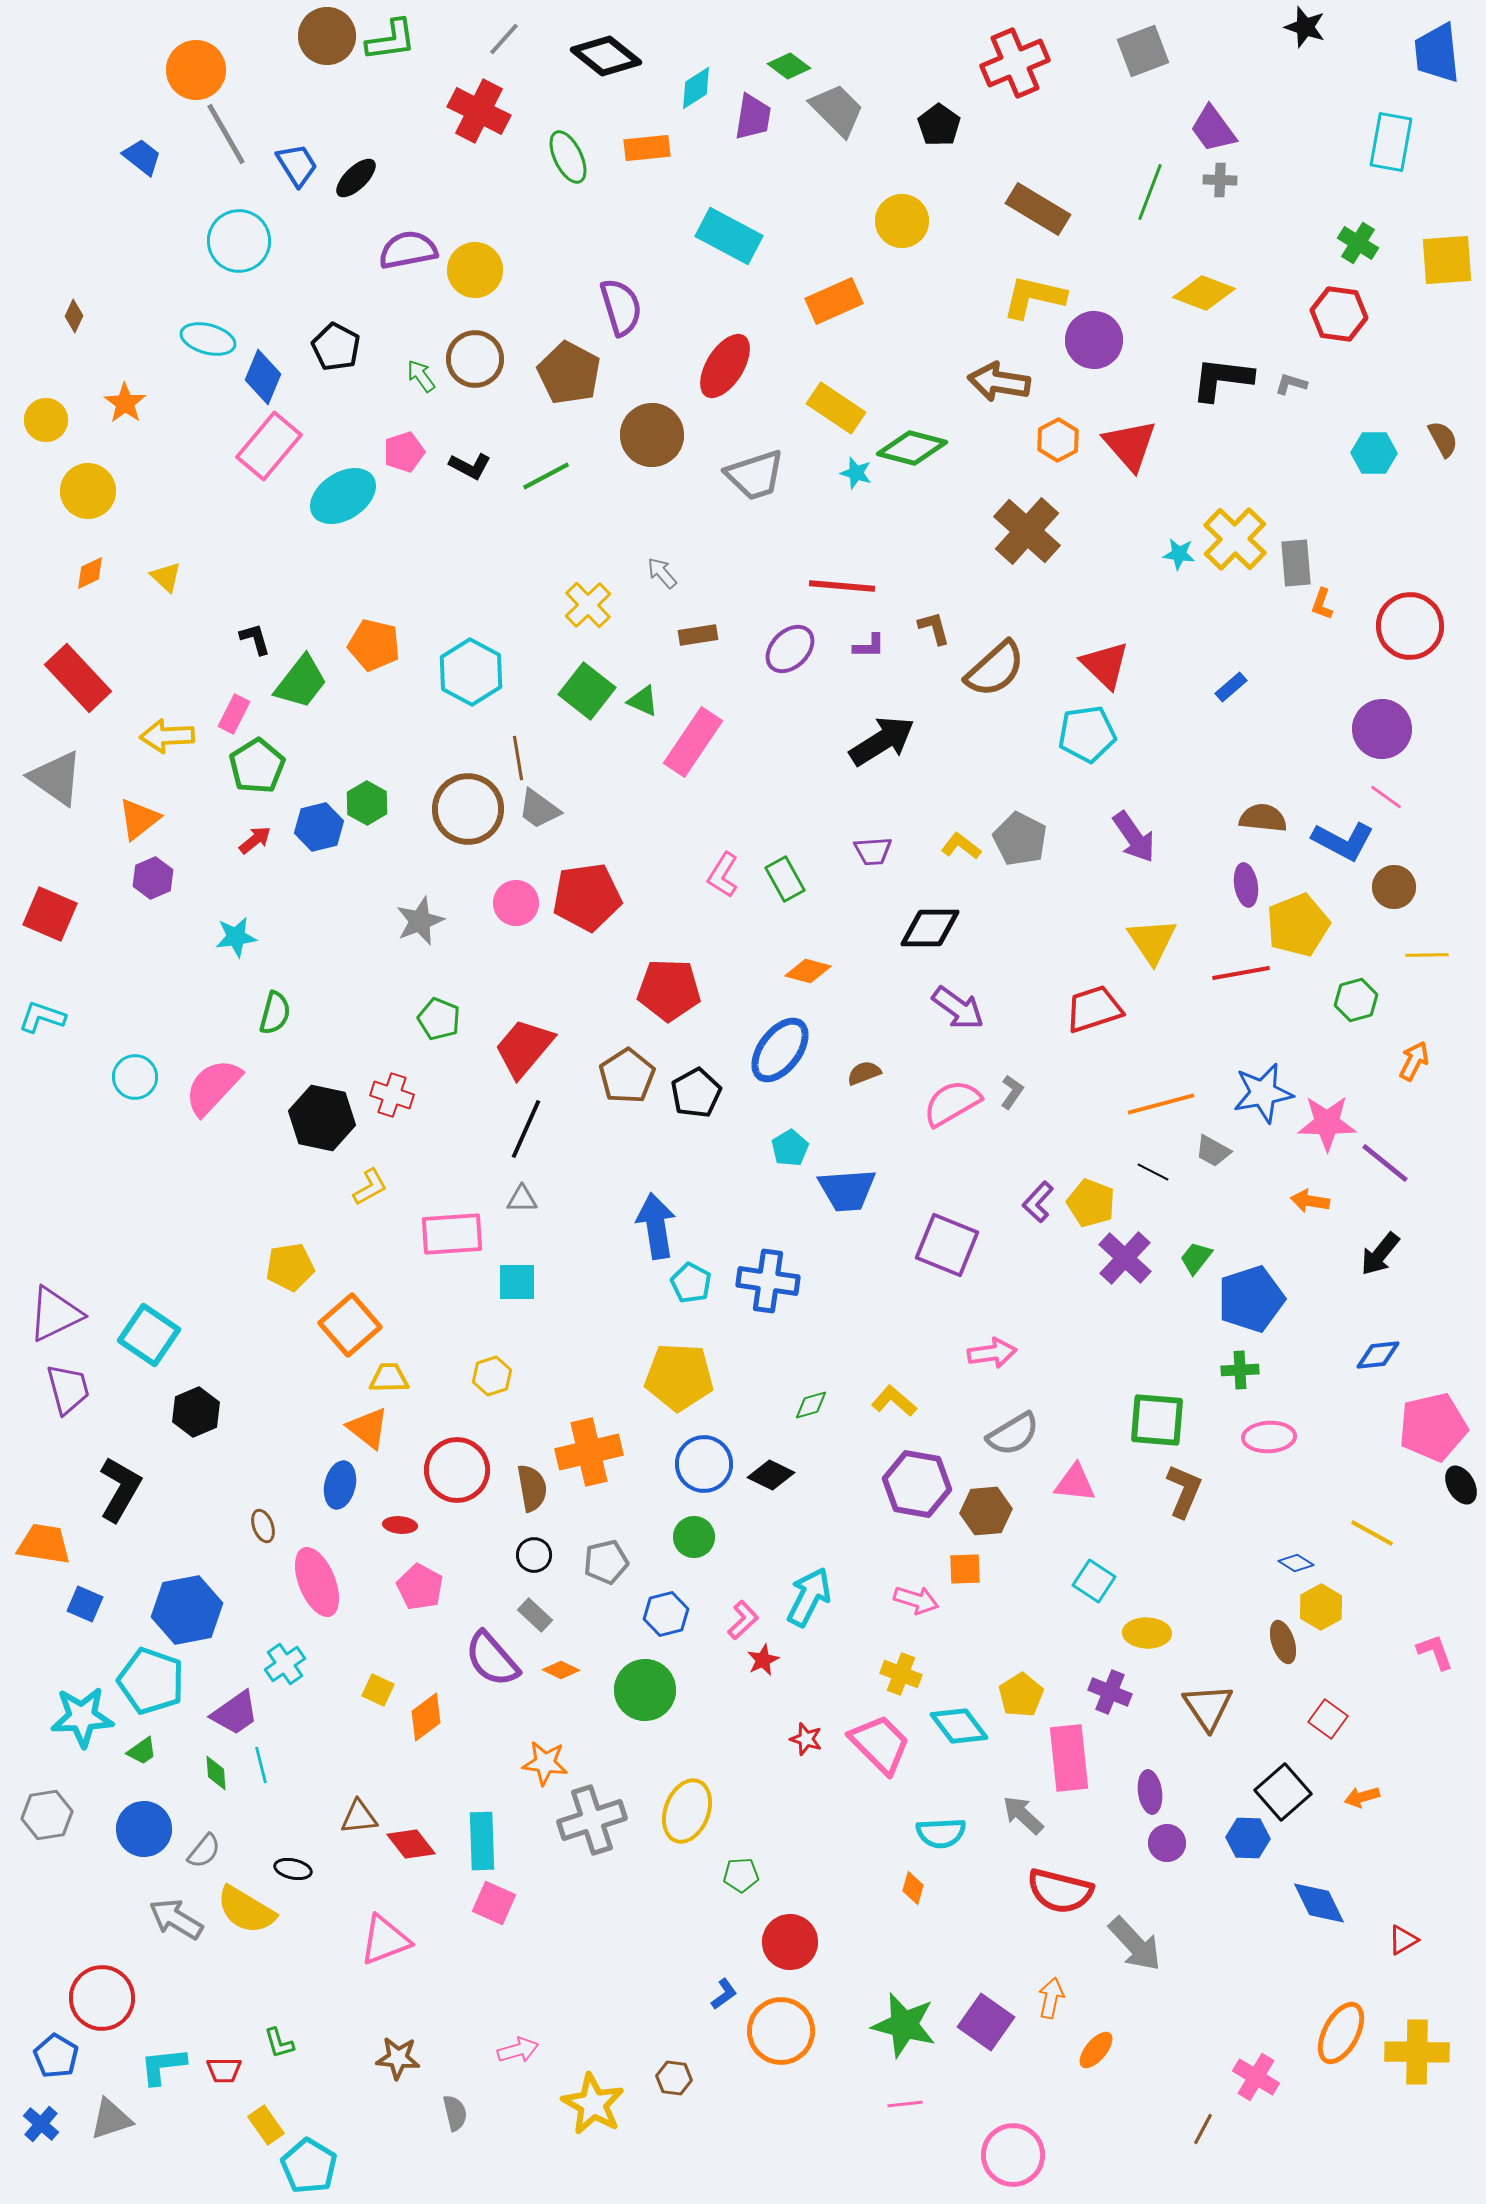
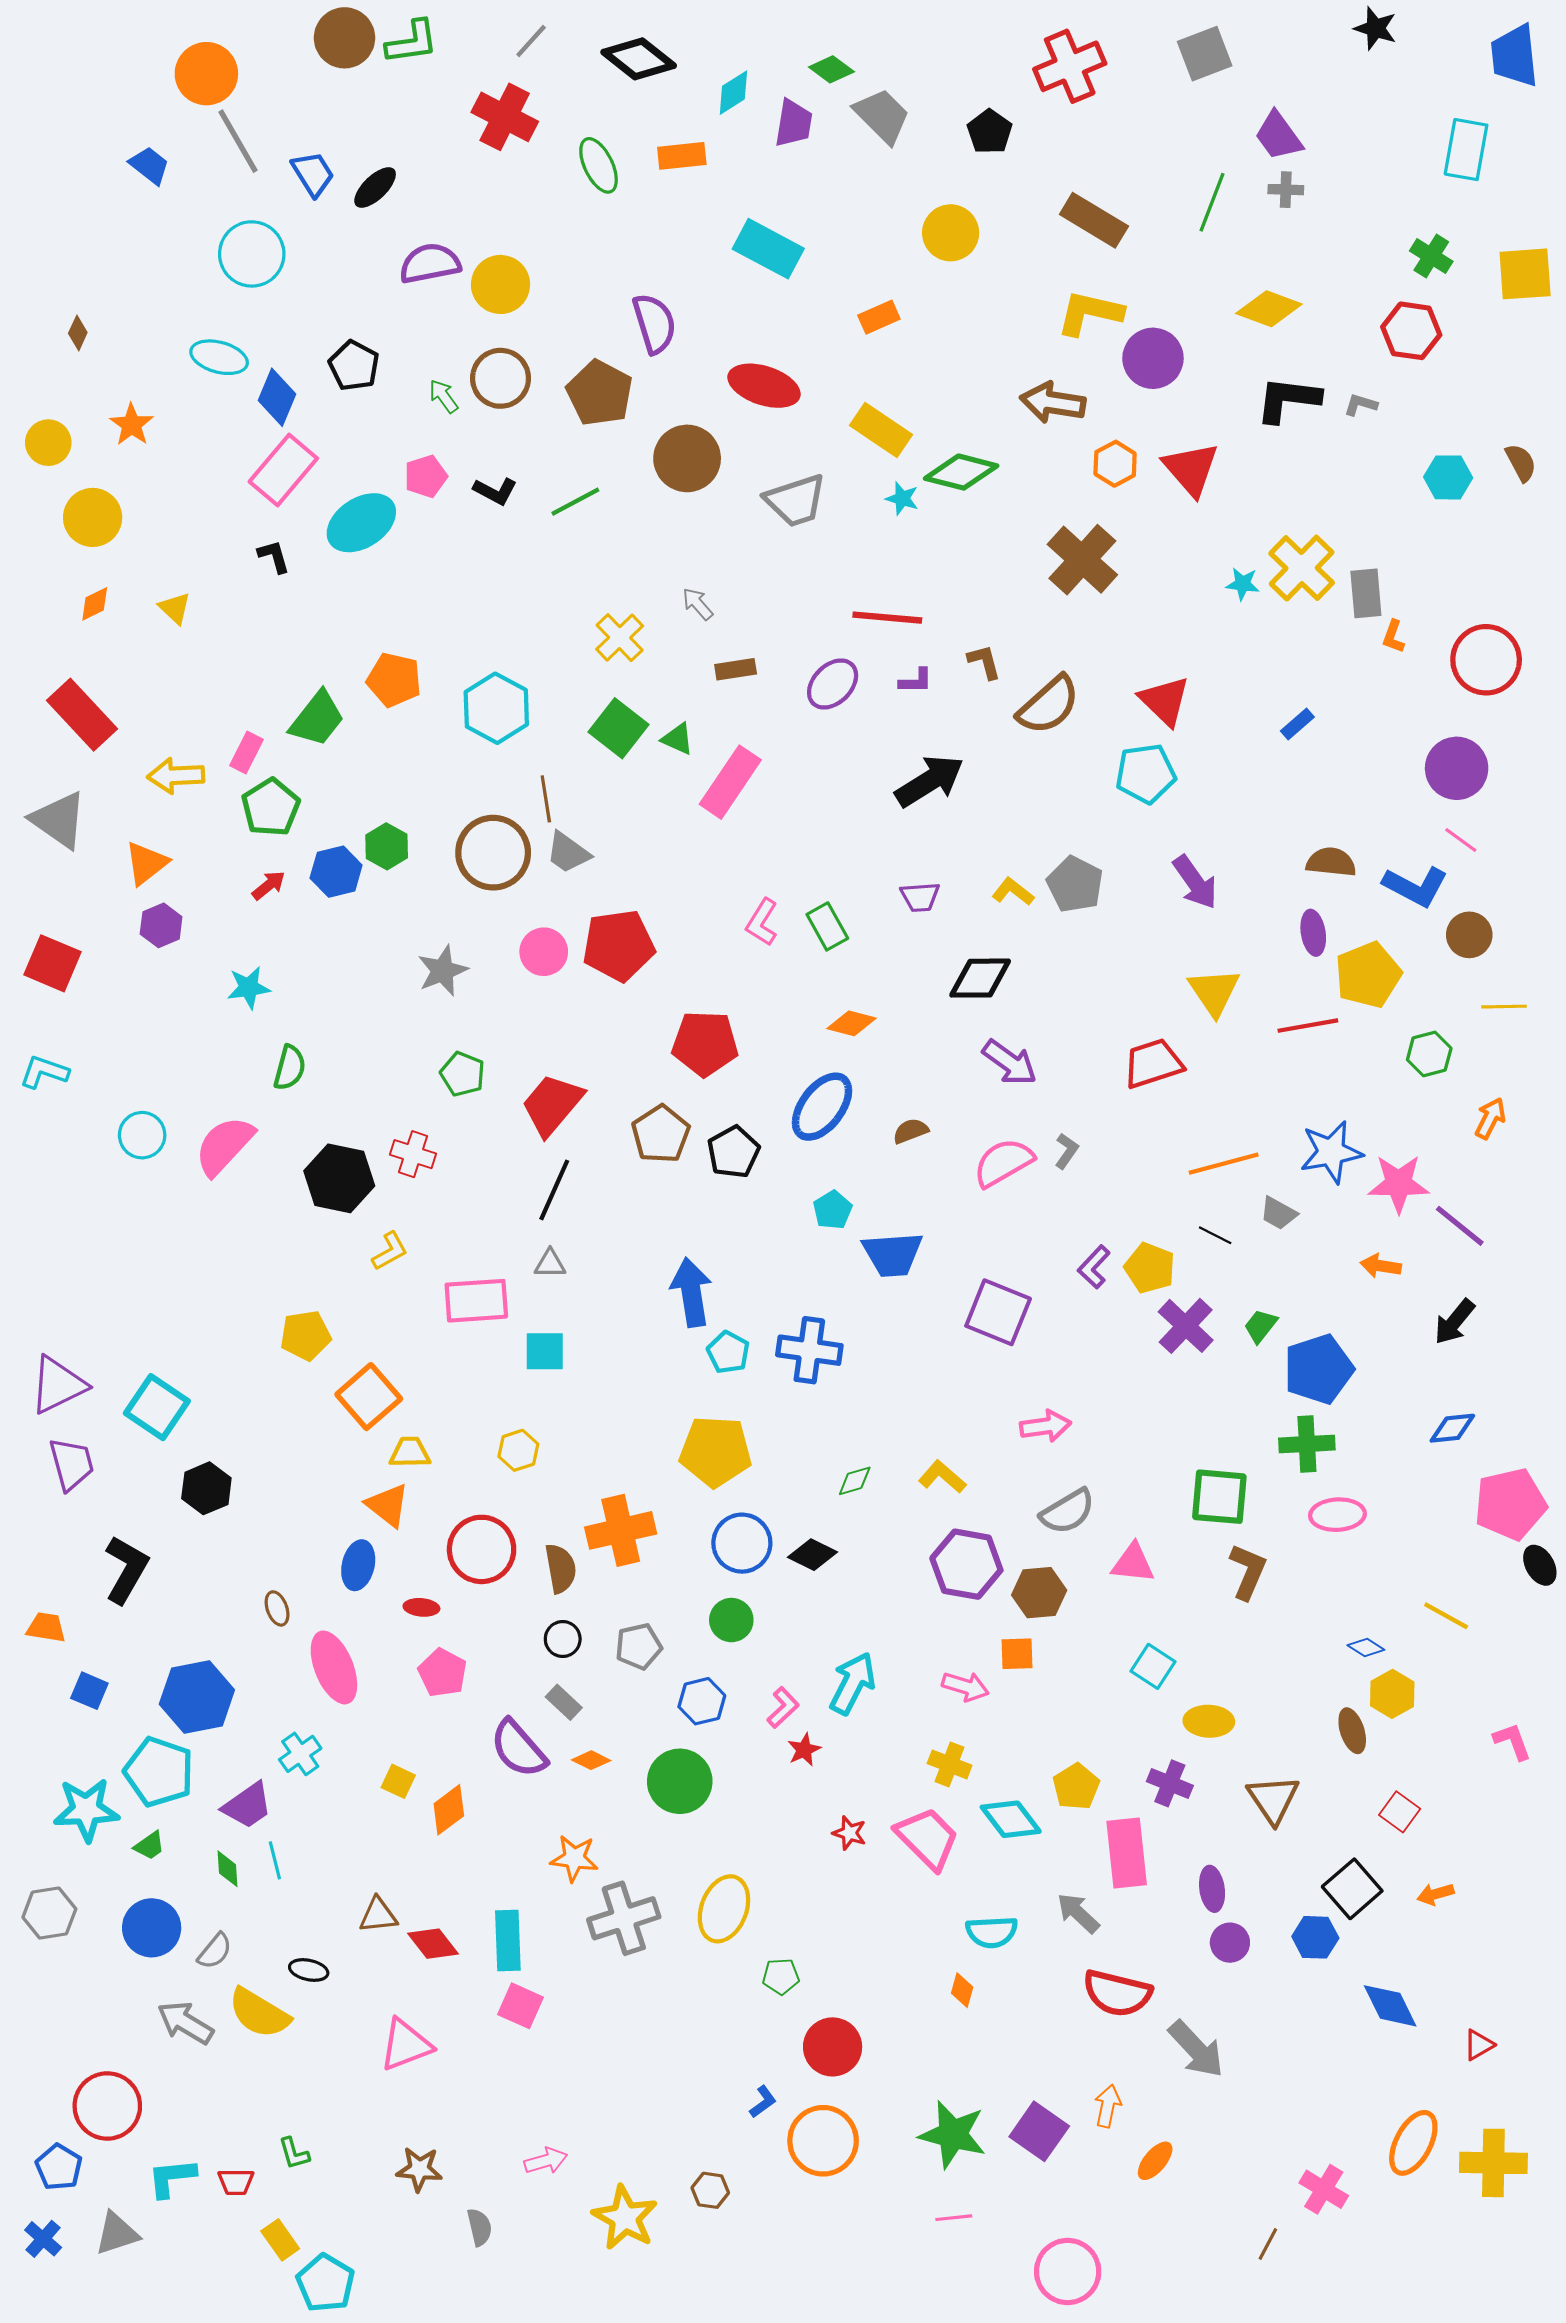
orange rectangle: (834, 301) -> (879, 317), size x0.7
red ellipse: (725, 366) -> (764, 386), turned 76
black L-shape: (255, 639) -> (274, 556), moved
green cross: (1240, 1370) -> (1307, 1444), size x1.4
orange trapezoid: (44, 1544) -> (46, 1627), size x0.7

